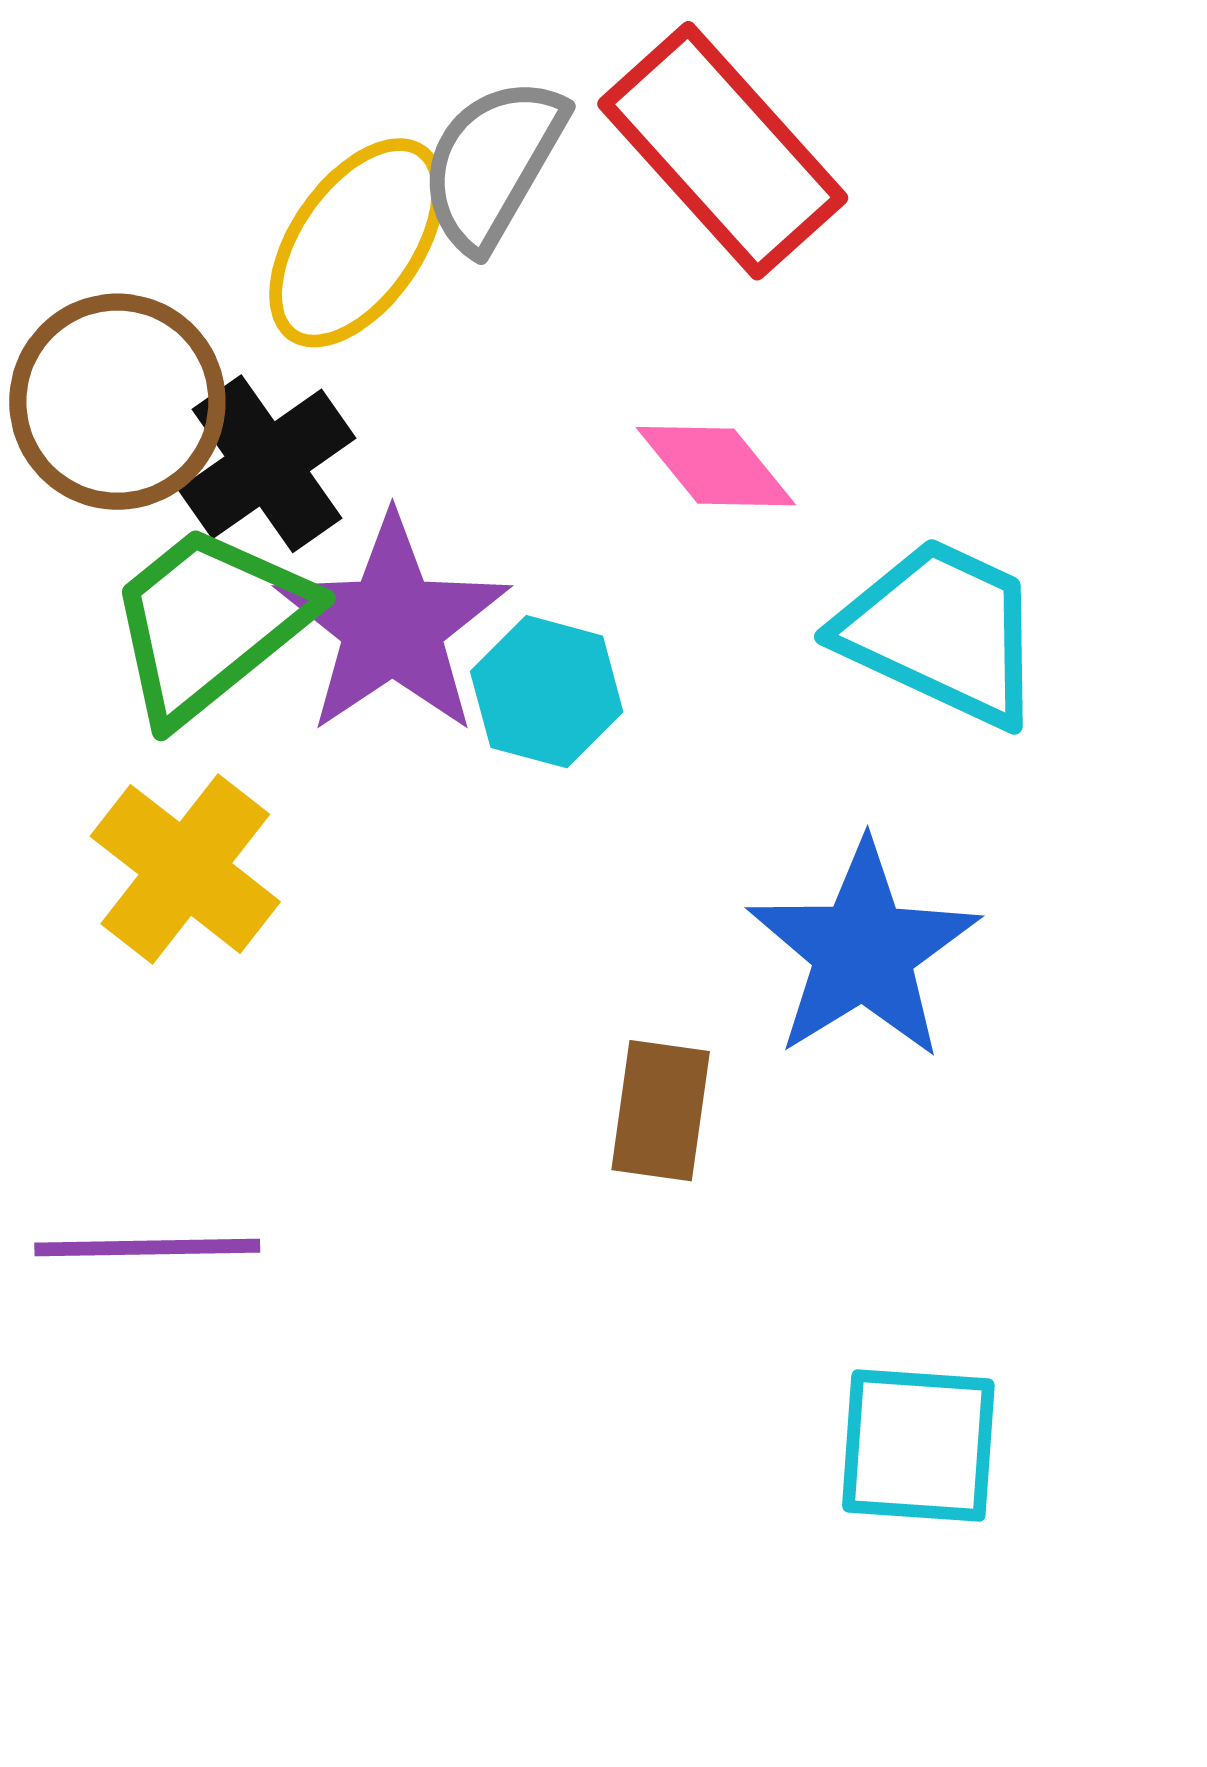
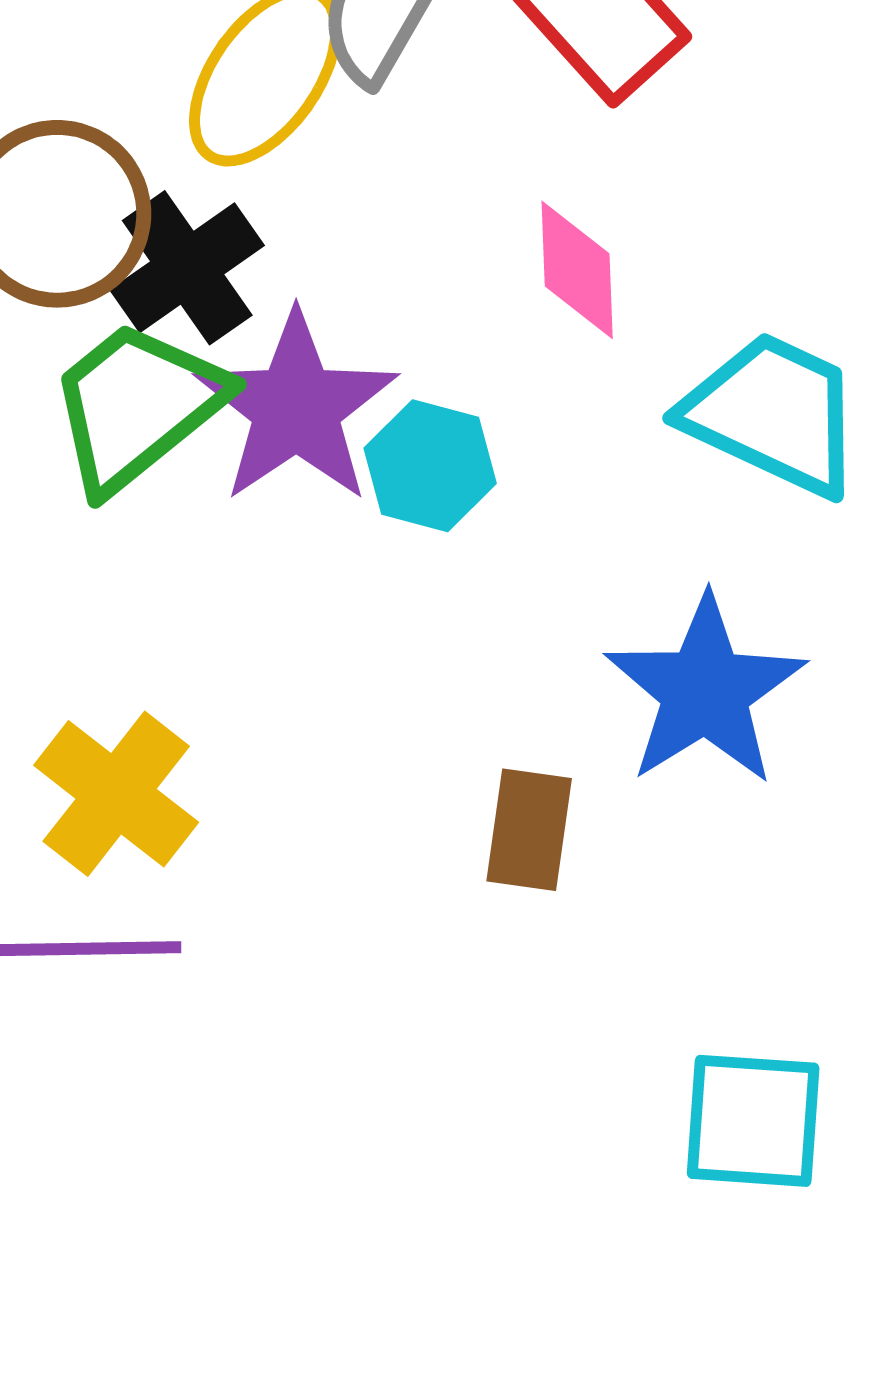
pink diamond: (716, 466) -> (577, 270), turned 37
yellow cross: (185, 869) -> (116, 794), moved

